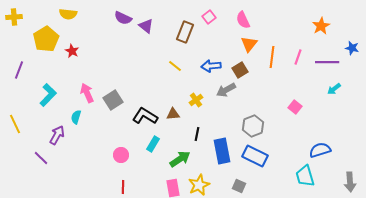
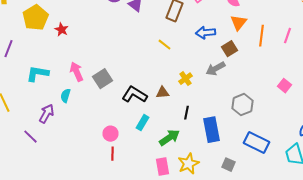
blue arrow: (211, 66) -> (206, 33), moved
cyan L-shape: (48, 95) -> (38, 74), turned -125
blue rectangle: (255, 156) -> (256, 143), moved
red line: (123, 187) -> (112, 154), moved

